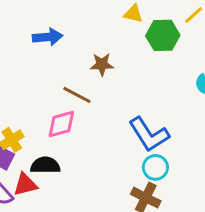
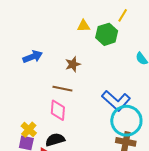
pink diamond: (61, 124) -> (58, 110), turned -55
cyan circle: (155, 167) -> (126, 121), size x1.8

